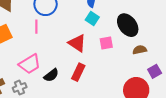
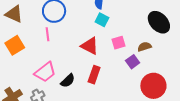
black ellipse: (128, 25) -> (159, 22), moved
brown semicircle: (140, 50) -> (144, 47), moved
purple square: (155, 71) -> (133, 62), moved

